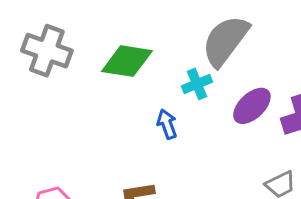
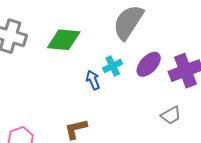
cyan cross: (197, 84) -> (113, 66), moved

